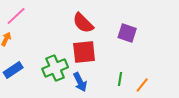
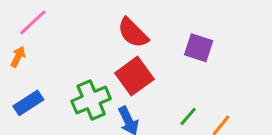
red square: (84, 52) -> (134, 76), turned -30
green line: (120, 79) -> (188, 116), turned 32

